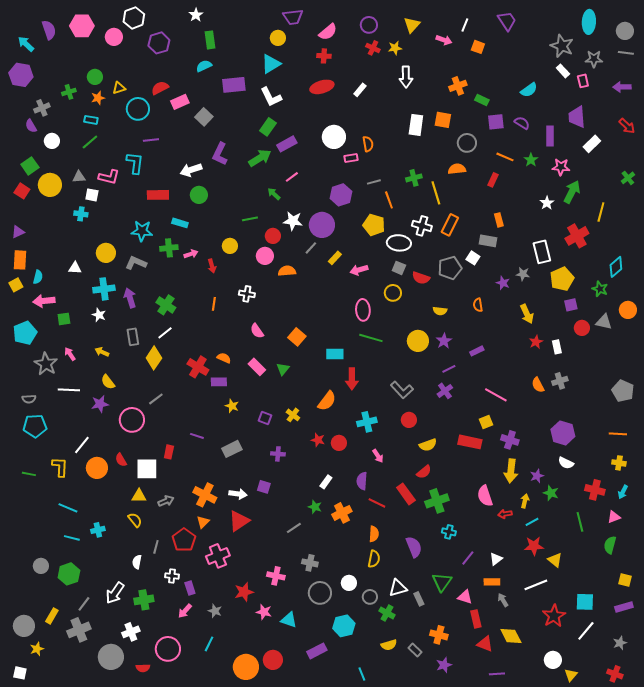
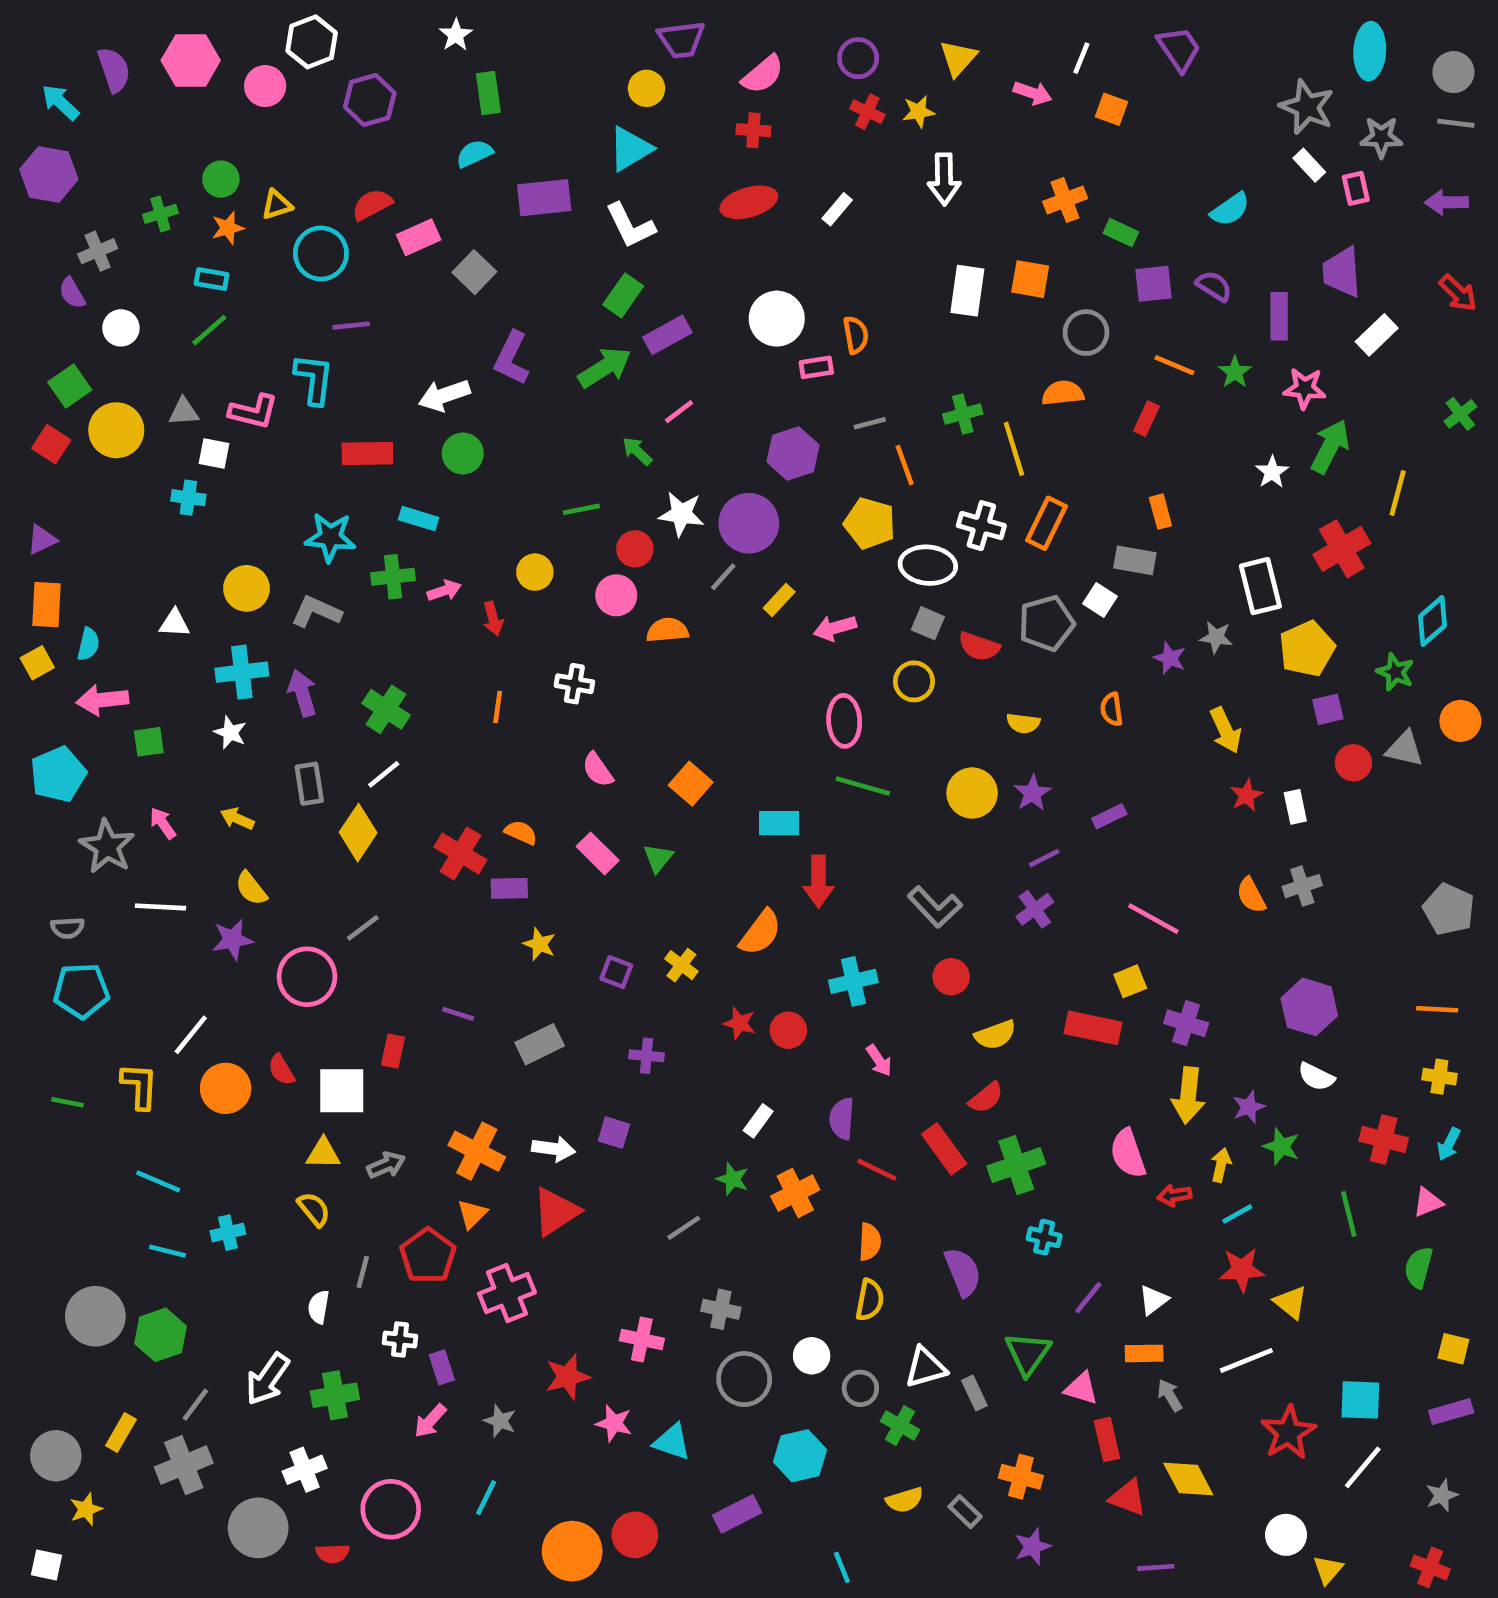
gray circle: (41, 566) -> (95, 1316), size x1.6

